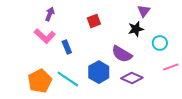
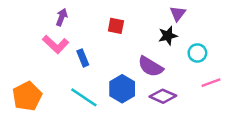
red square: (94, 21) -> (116, 26), turned 32
orange pentagon: (40, 81) -> (27, 96), moved

